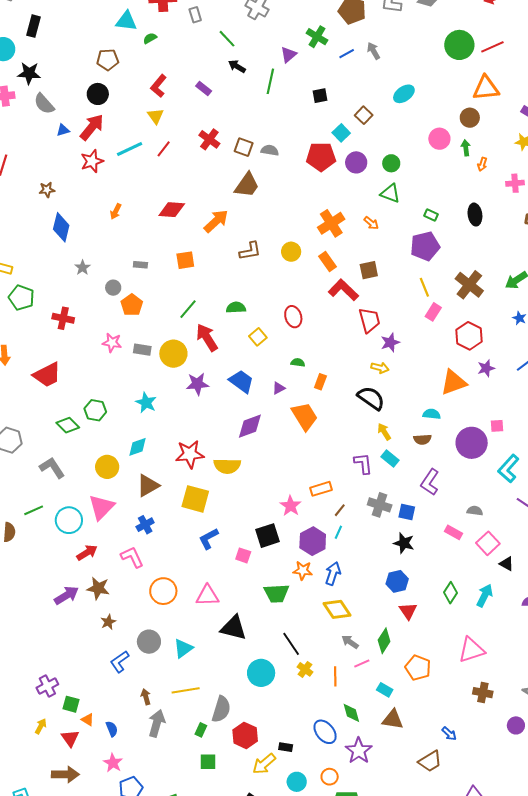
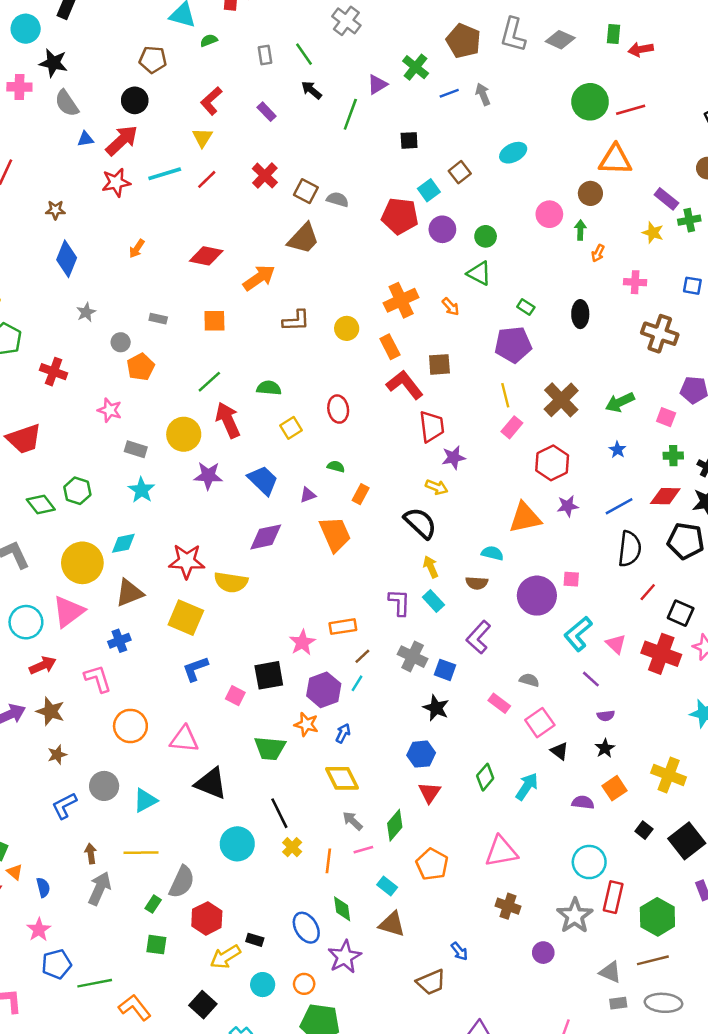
gray rectangle: (195, 15) -> (265, 55), moved
gray rectangle: (142, 350) -> (136, 449), moved
yellow circle: (107, 467) -> (82, 563), size x1.4
blue arrow: (333, 573) -> (343, 733), size x0.7

